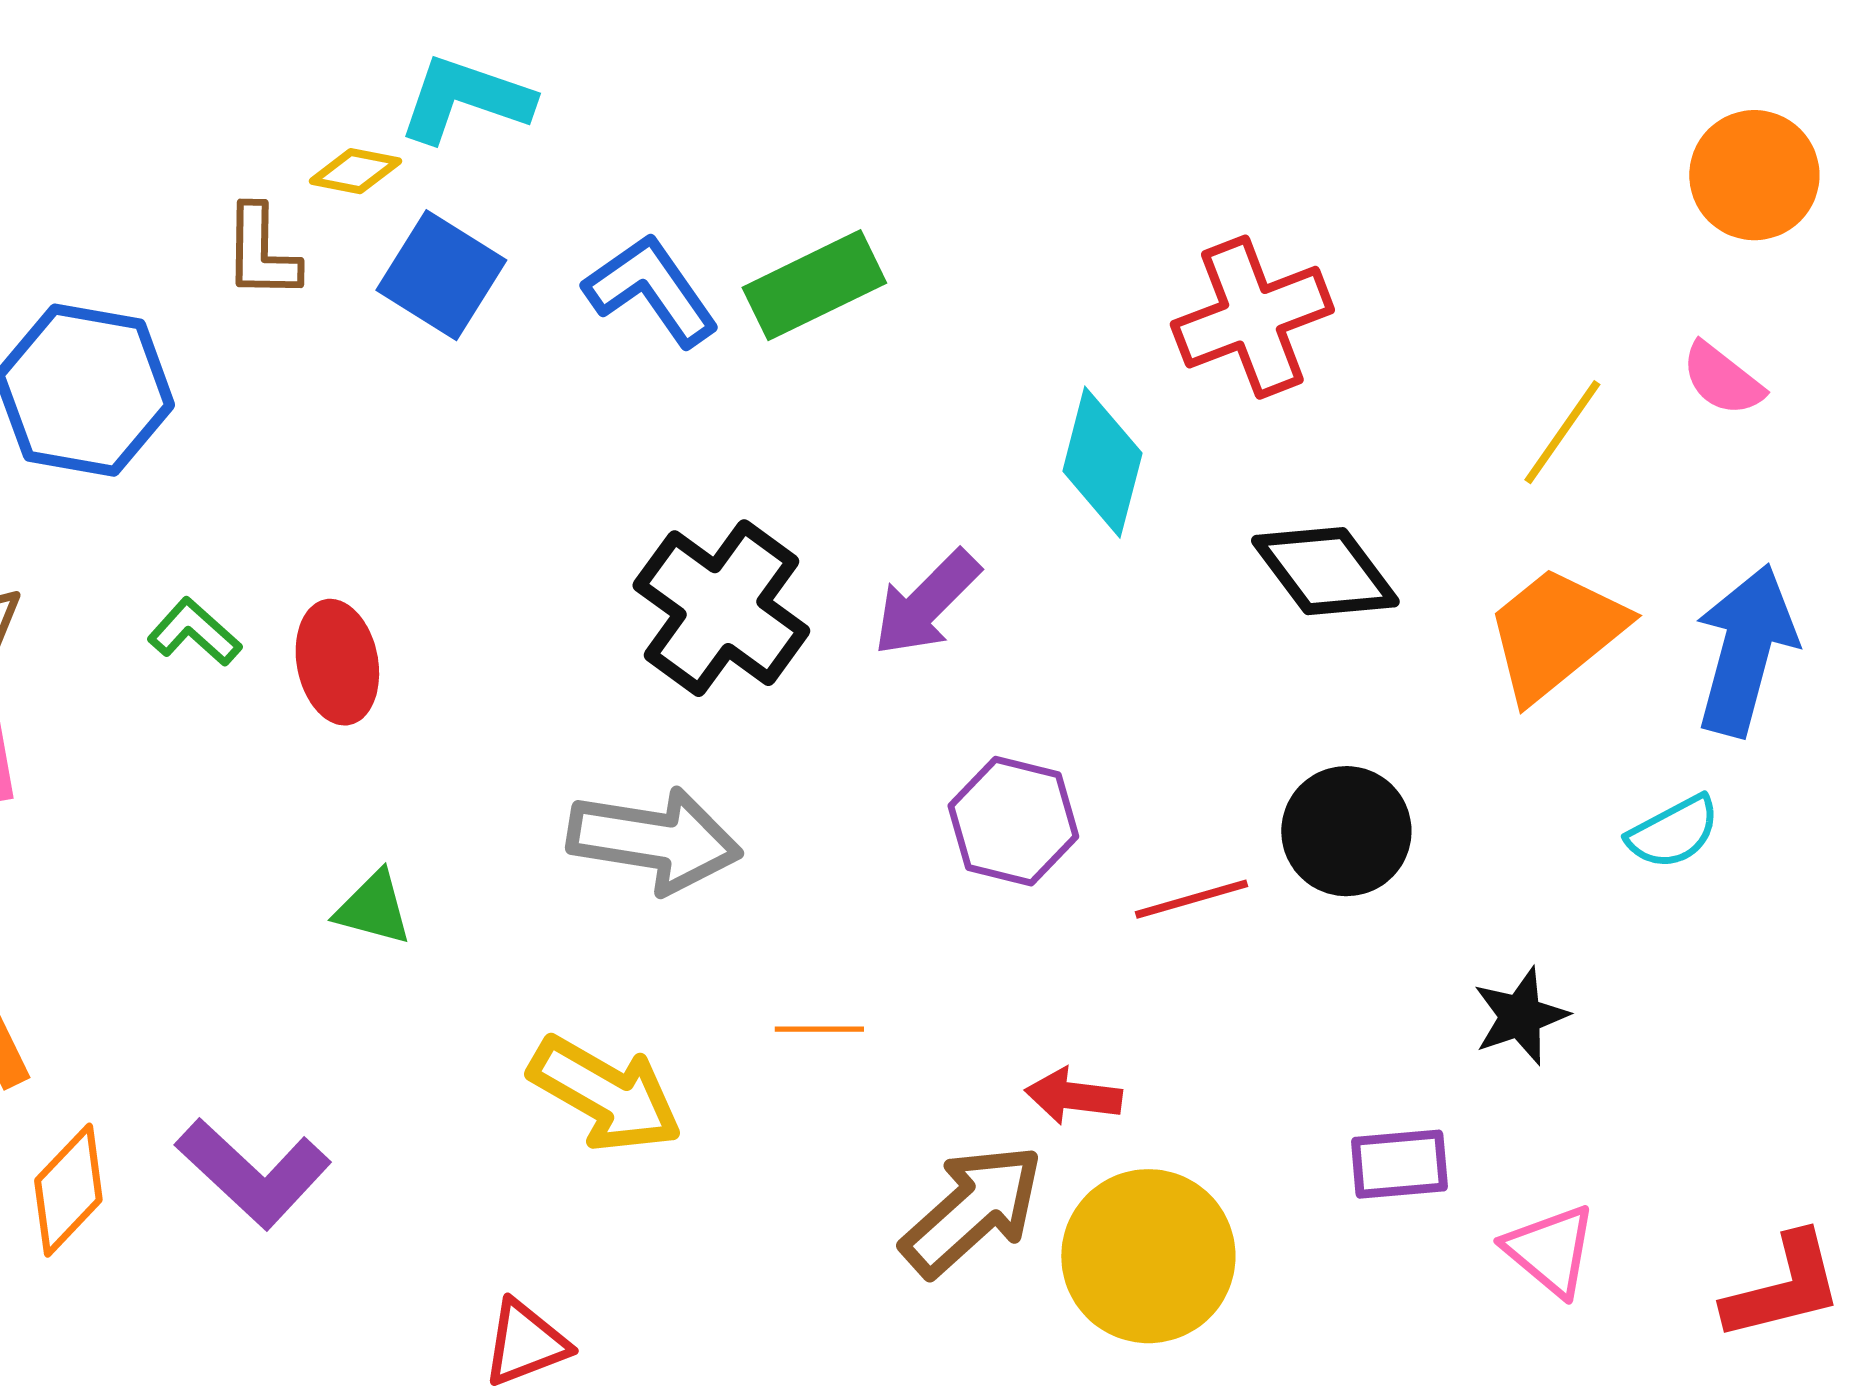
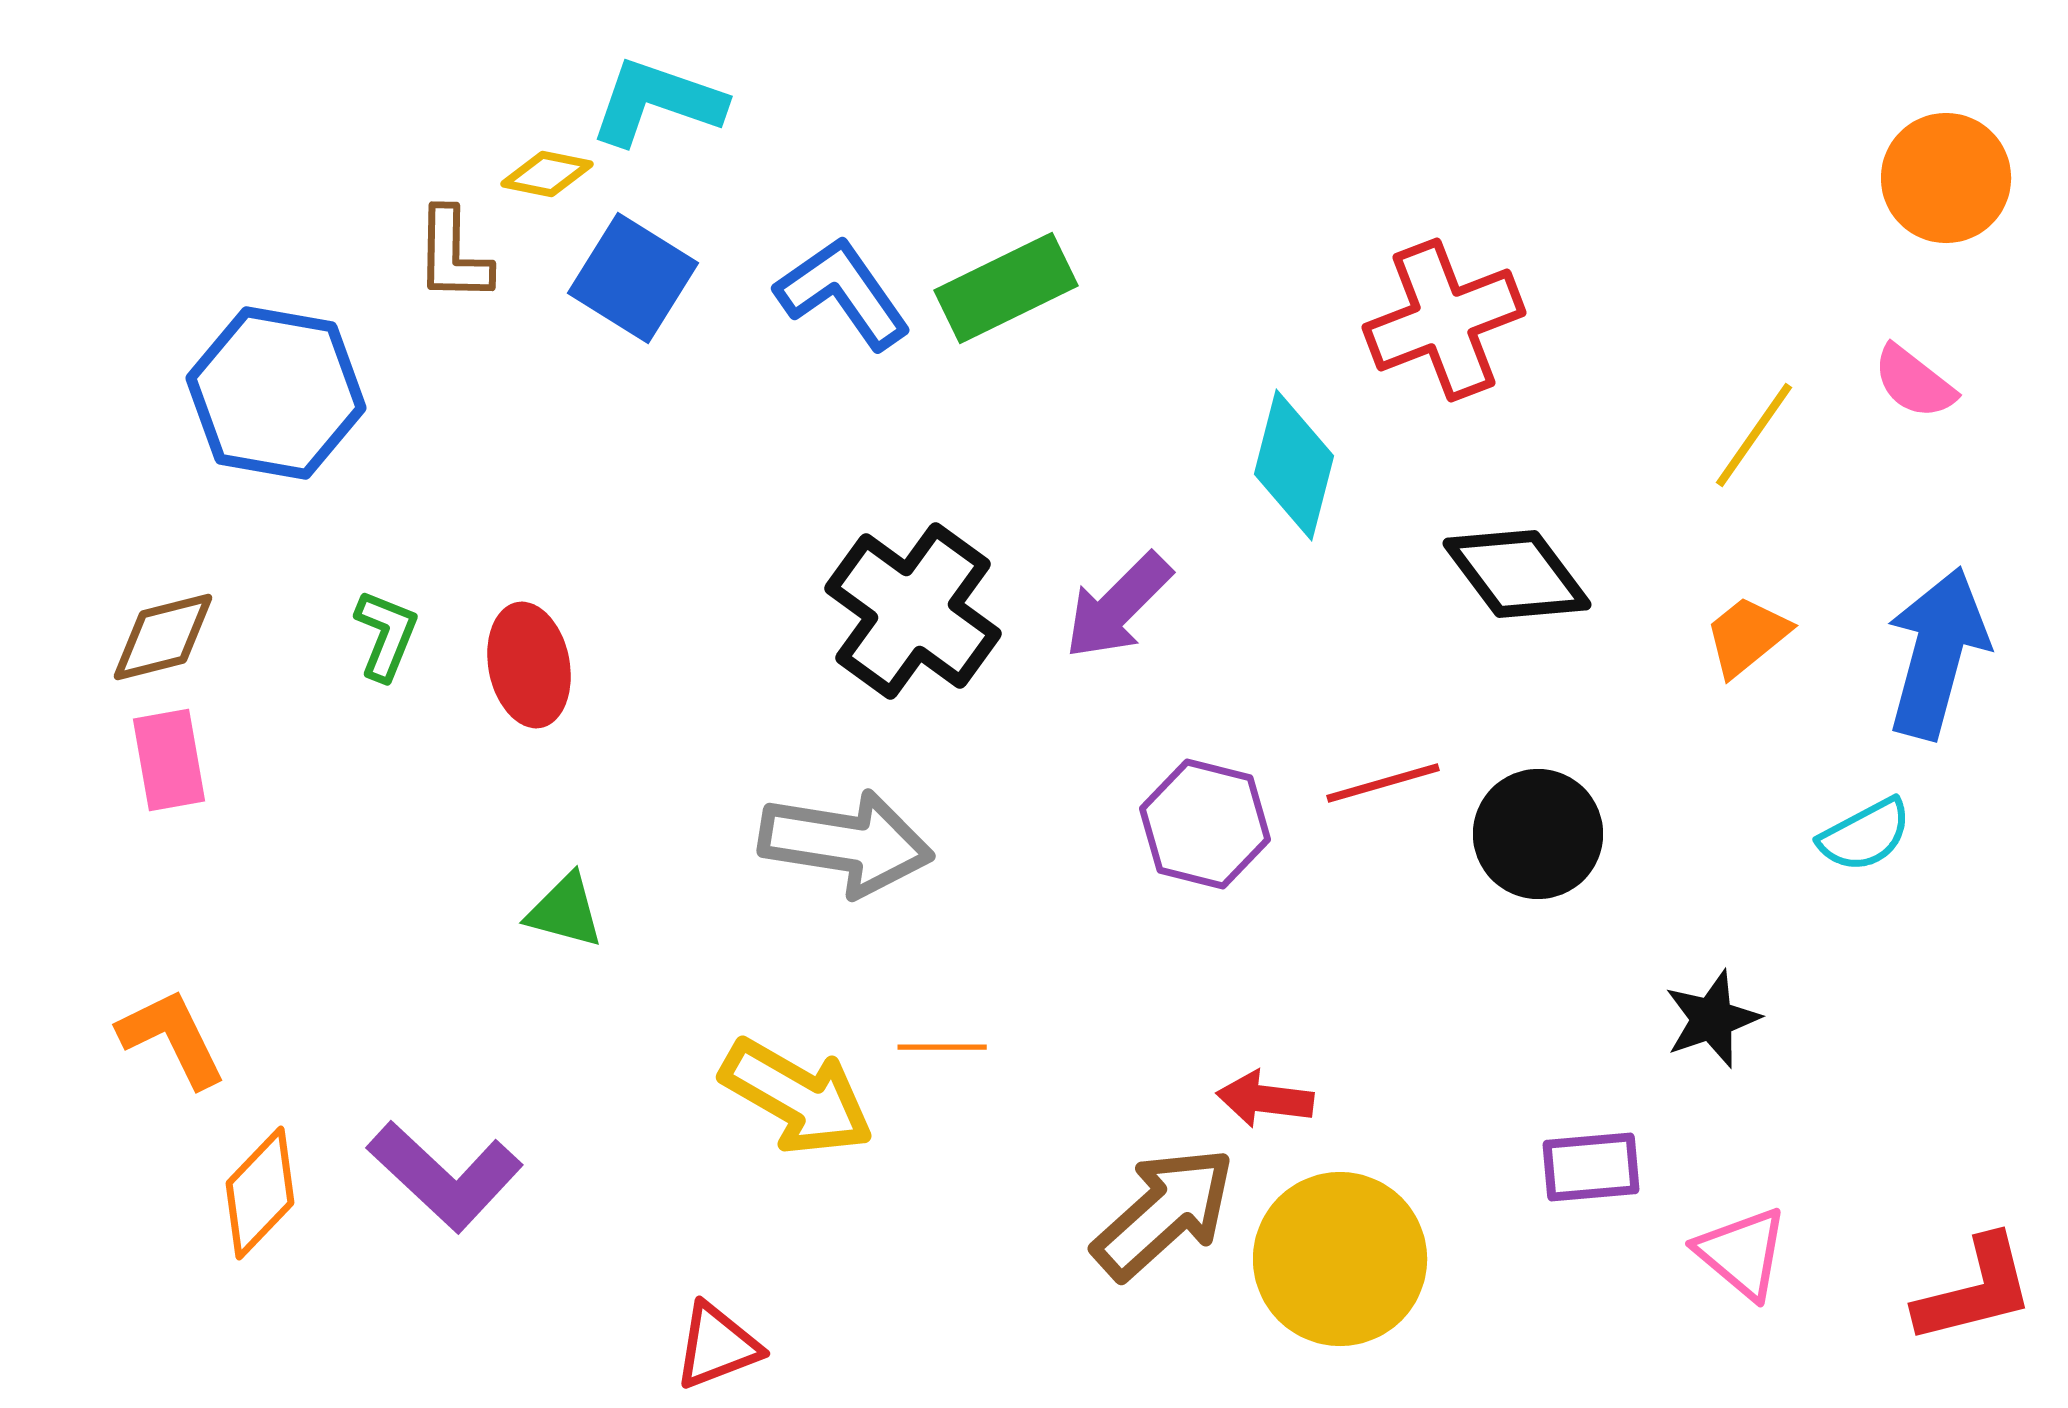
green L-shape: (194, 632) -> (386, 635), turned 70
orange trapezoid: (1555, 633) -> (1747, 636), size x0.6
red line: (1191, 899) -> (1383, 783), moved
orange line: (819, 1029) -> (942, 1047), moved

